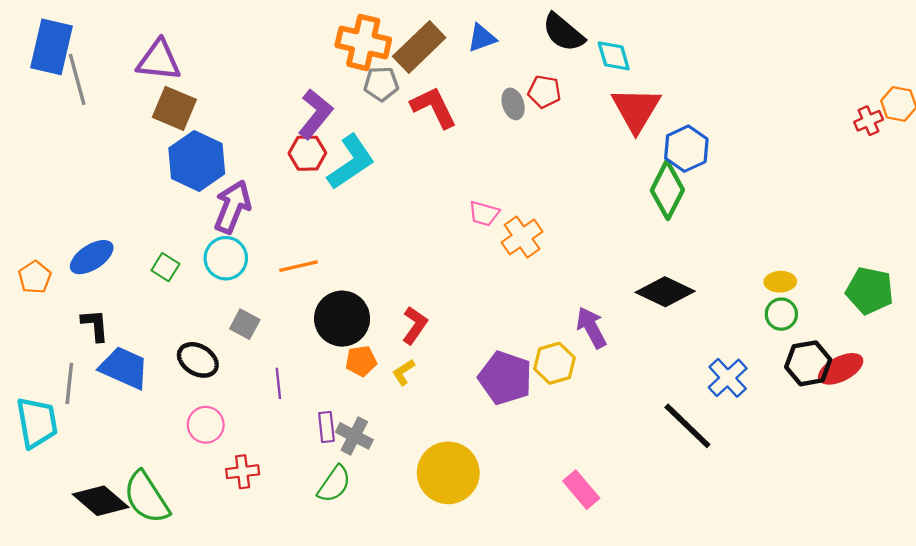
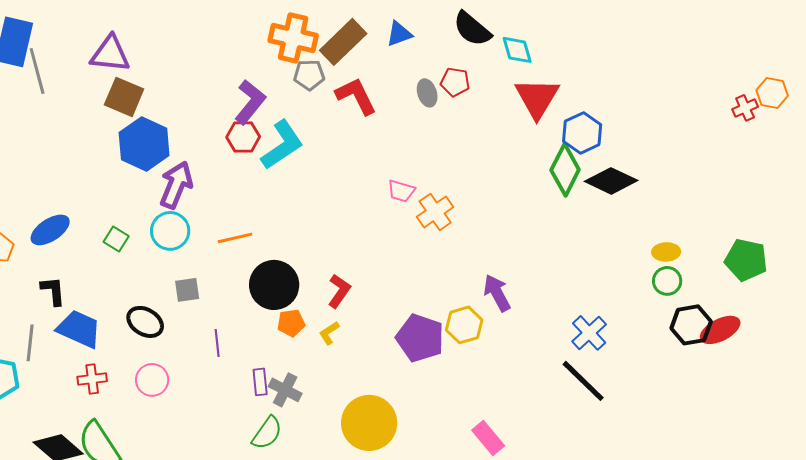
black diamond: (665, 292) -> (611, 181), moved
gray square: (245, 324) -> (187, 290), turned -36
blue cross: (728, 378) -> (589, 333), moved
red cross: (243, 472) -> (92, 379), moved

